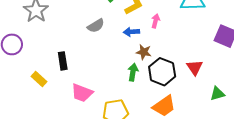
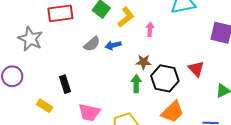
blue arrow: (131, 32) -> (113, 45), moved

